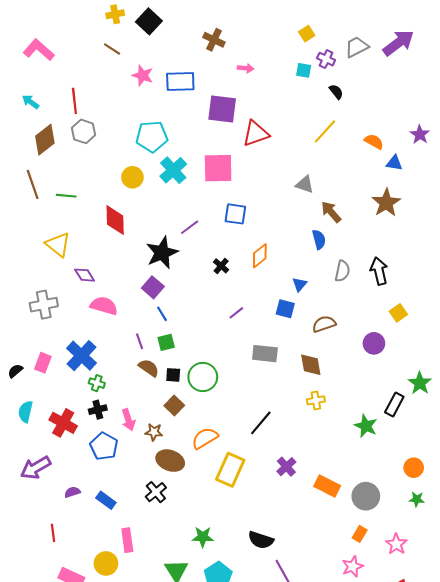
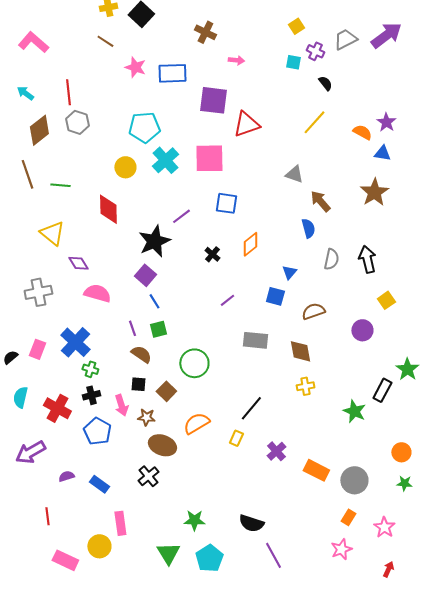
purple star: (420, 134) -> (386, 122), moved
black square: (173, 375) -> (138, 384), moved
yellow rectangle: (230, 470) -> (236, 438), moved, size x0.5

